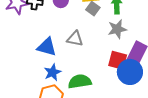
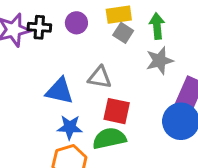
red square: (118, 60) -> (117, 111), moved
blue star: (53, 72) -> (70, 127), turned 30

